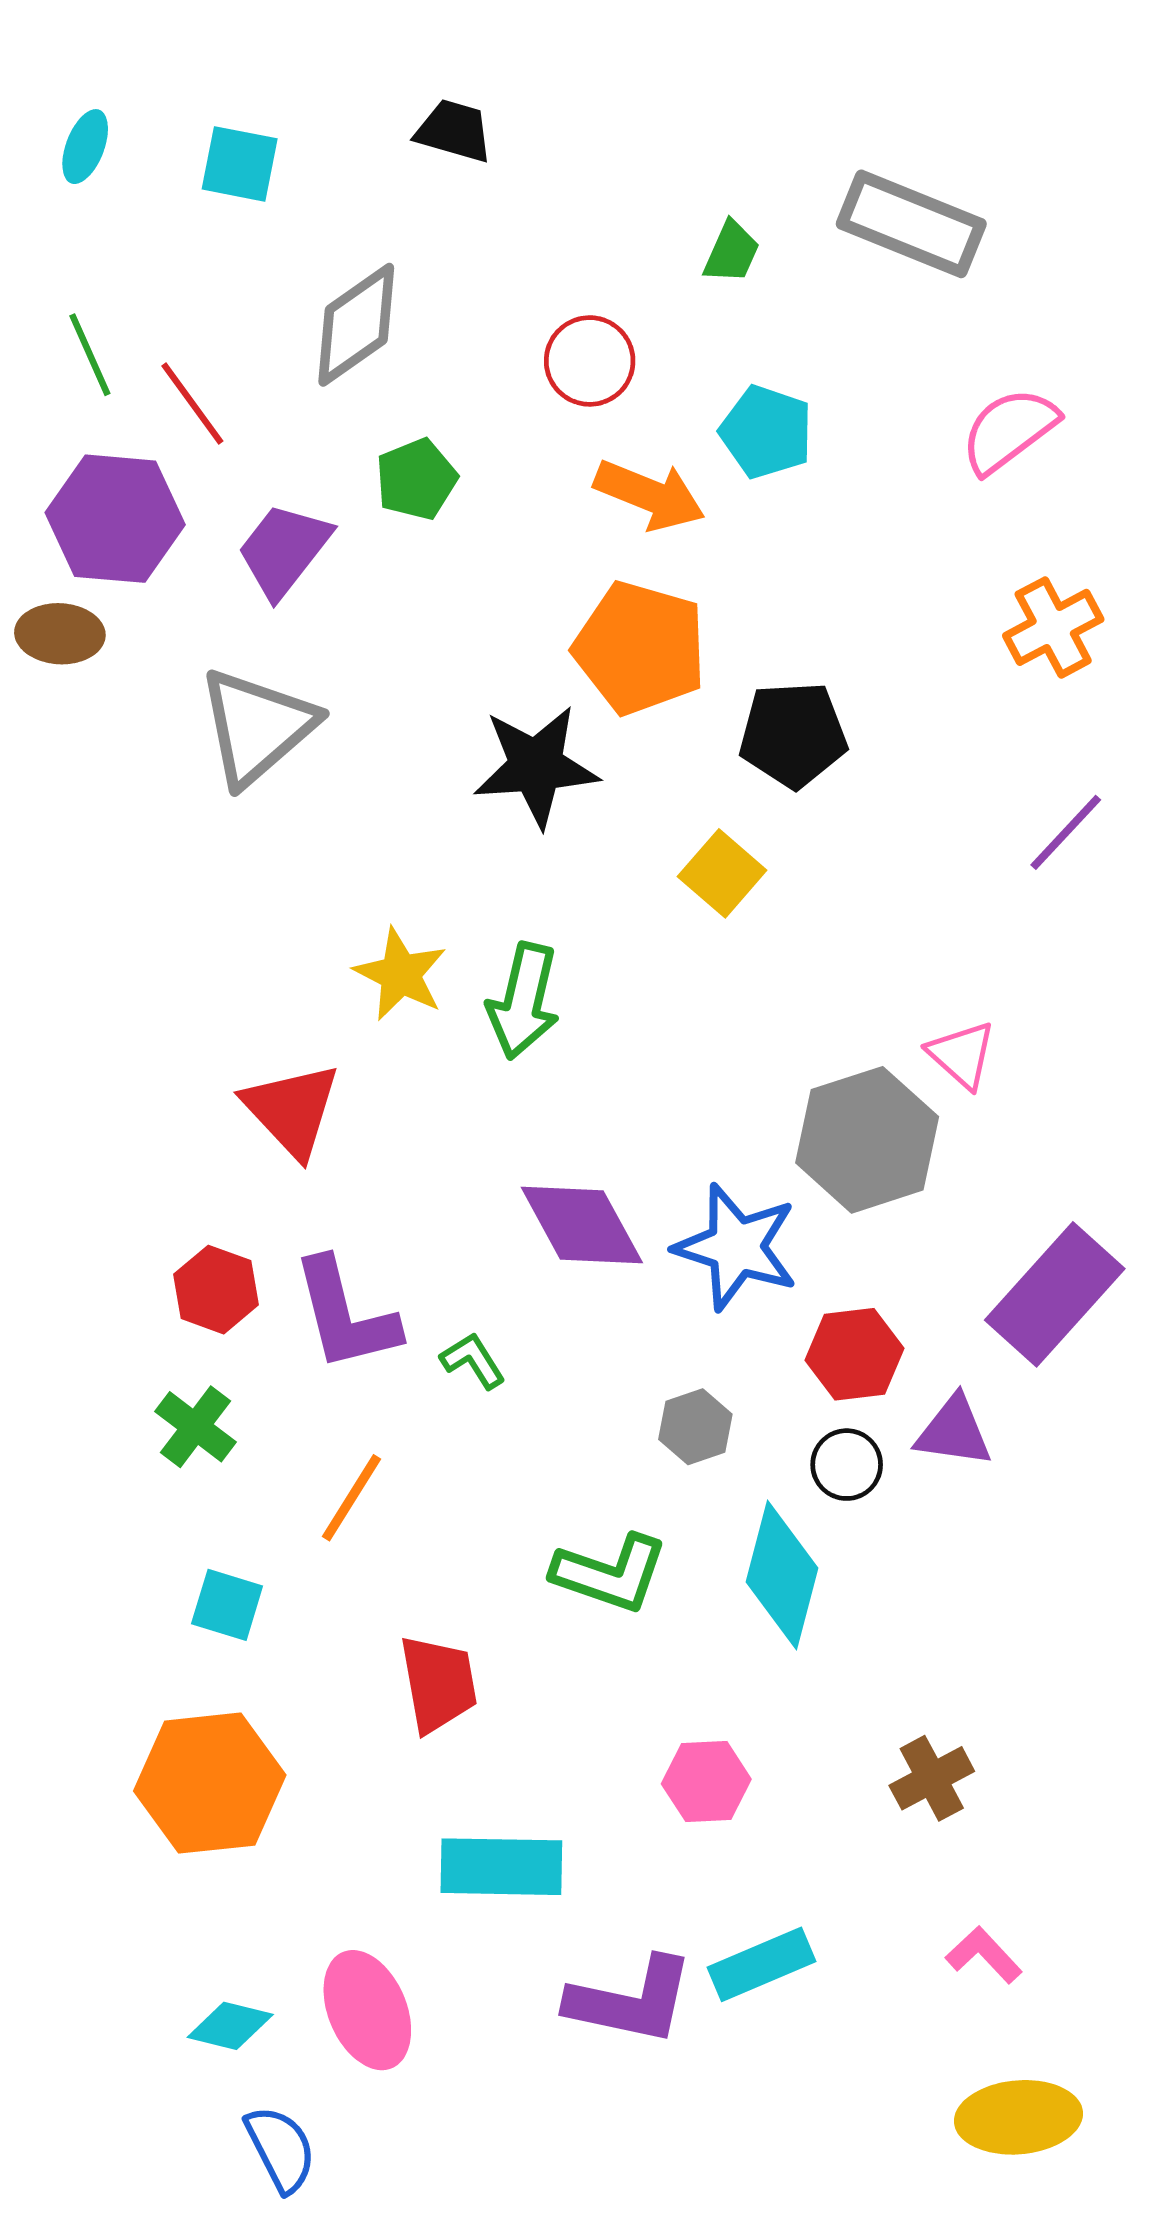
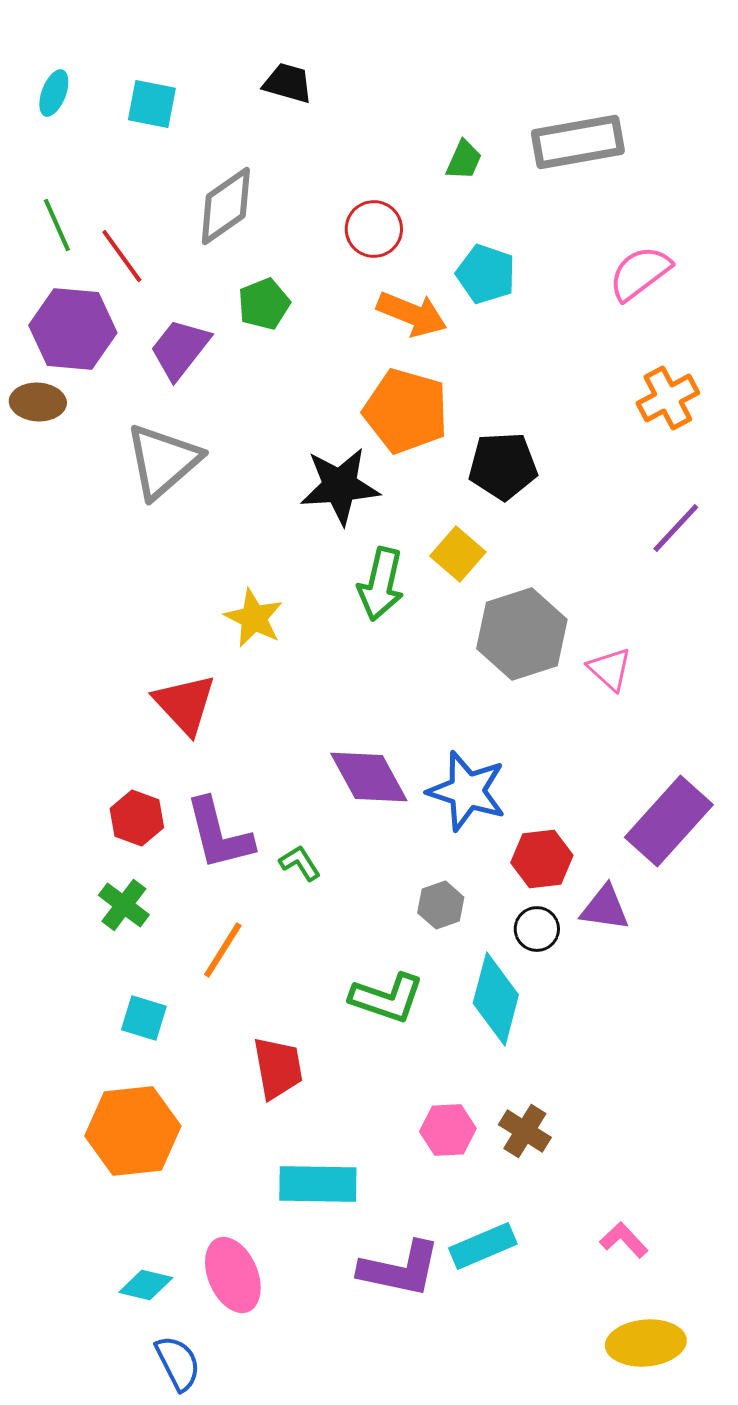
gray rectangle: (911, 224) -> (578, 142), turned -32
green arrow: (523, 1001) -> (381, 584), moved
gray hexagon: (867, 1140) -> (522, 634), moved
brown cross: (932, 1778) -> (525, 1131), moved, turned -30

